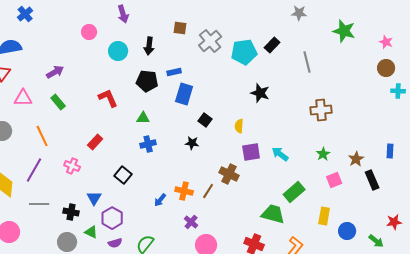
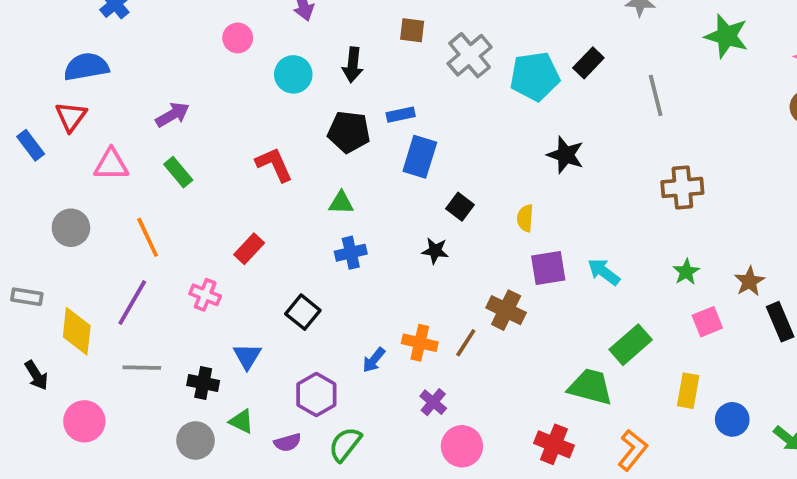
purple hexagon: (112, 218) -> (316, 394), moved

